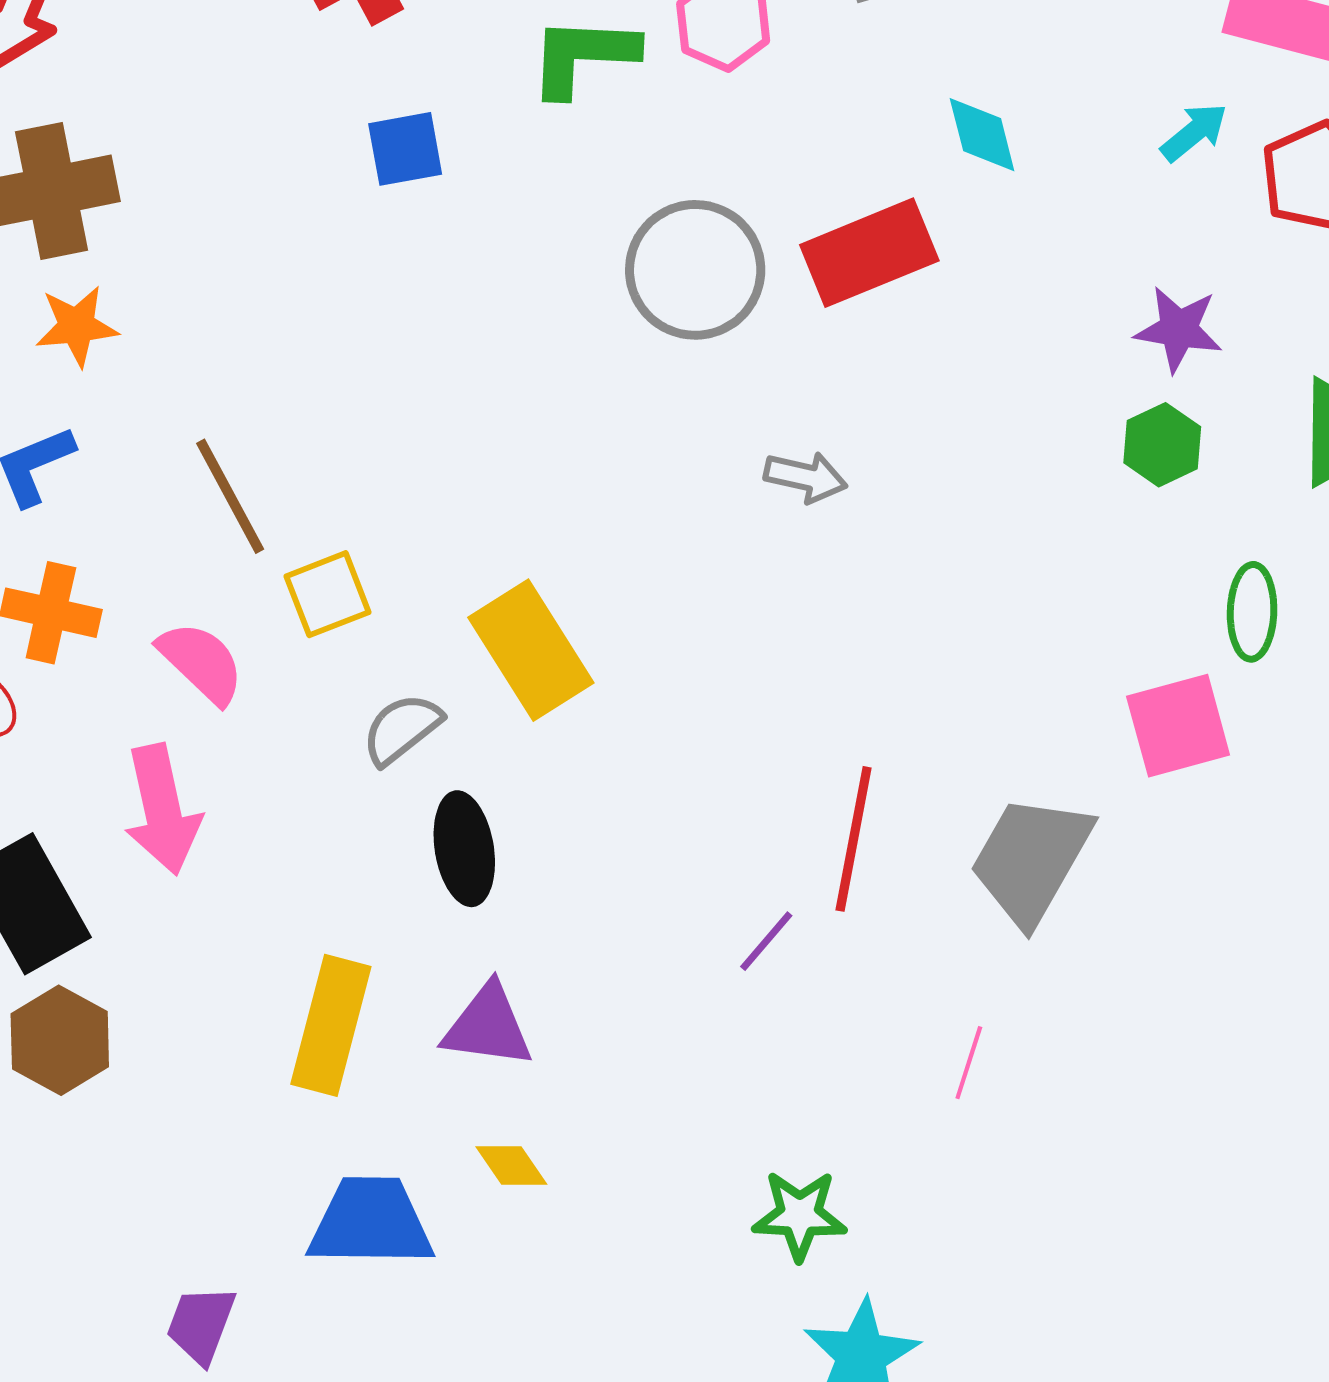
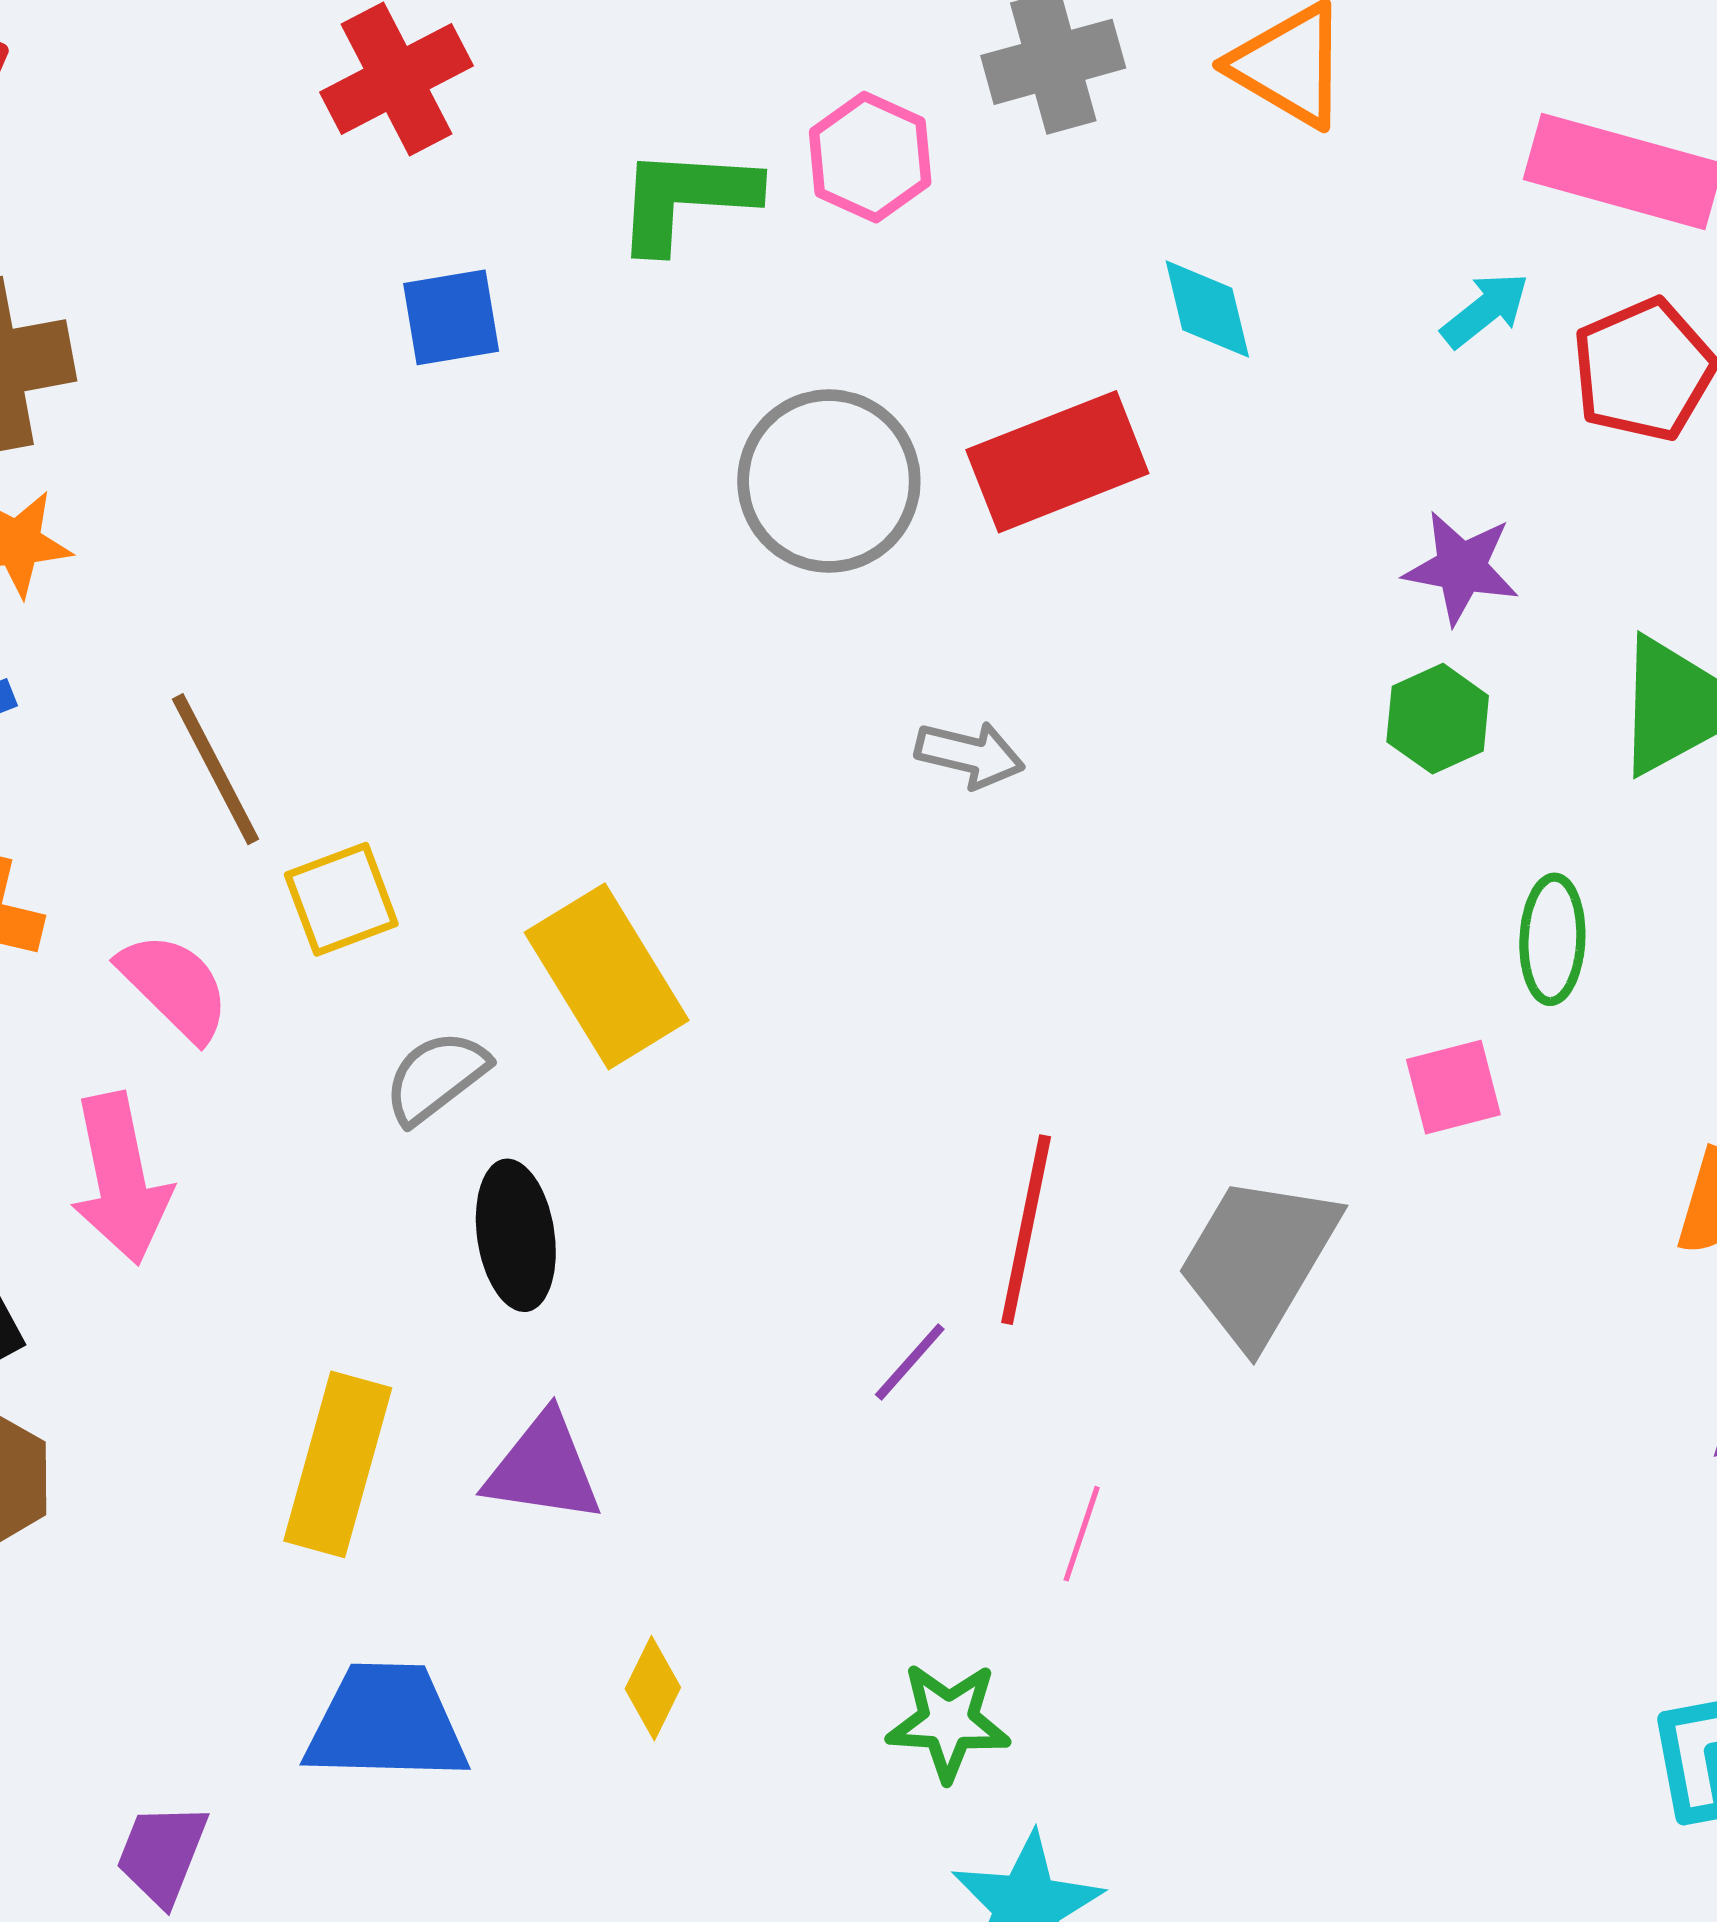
pink square: (1178, 726) -> (1453, 1087), size x0.7
pink line: (969, 1063) -> (1082, 1534), moved
yellow diamond: (511, 1165) -> (653, 1688), moved, turned 60

